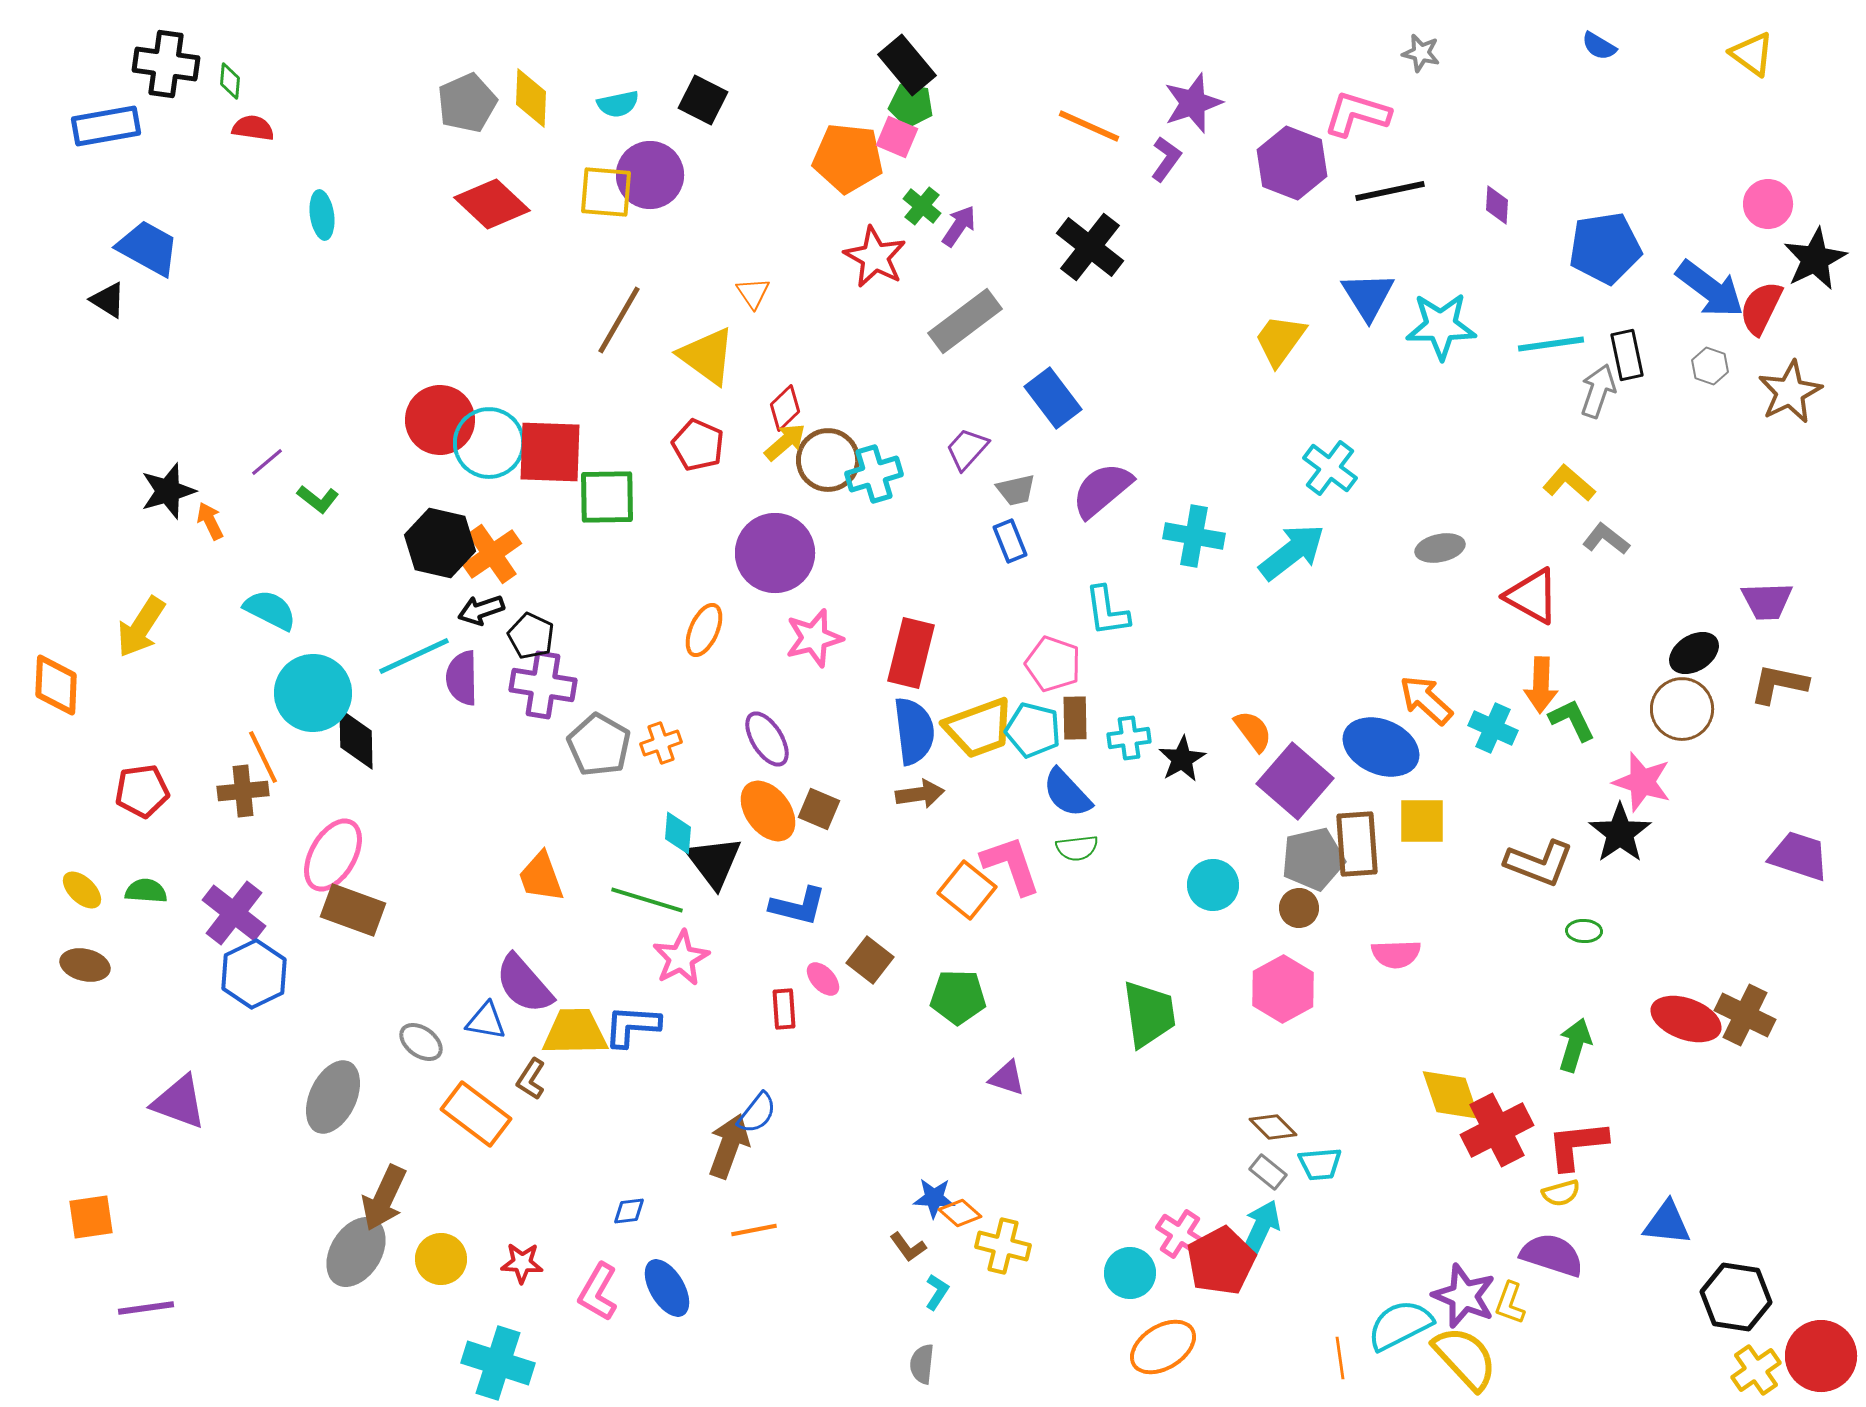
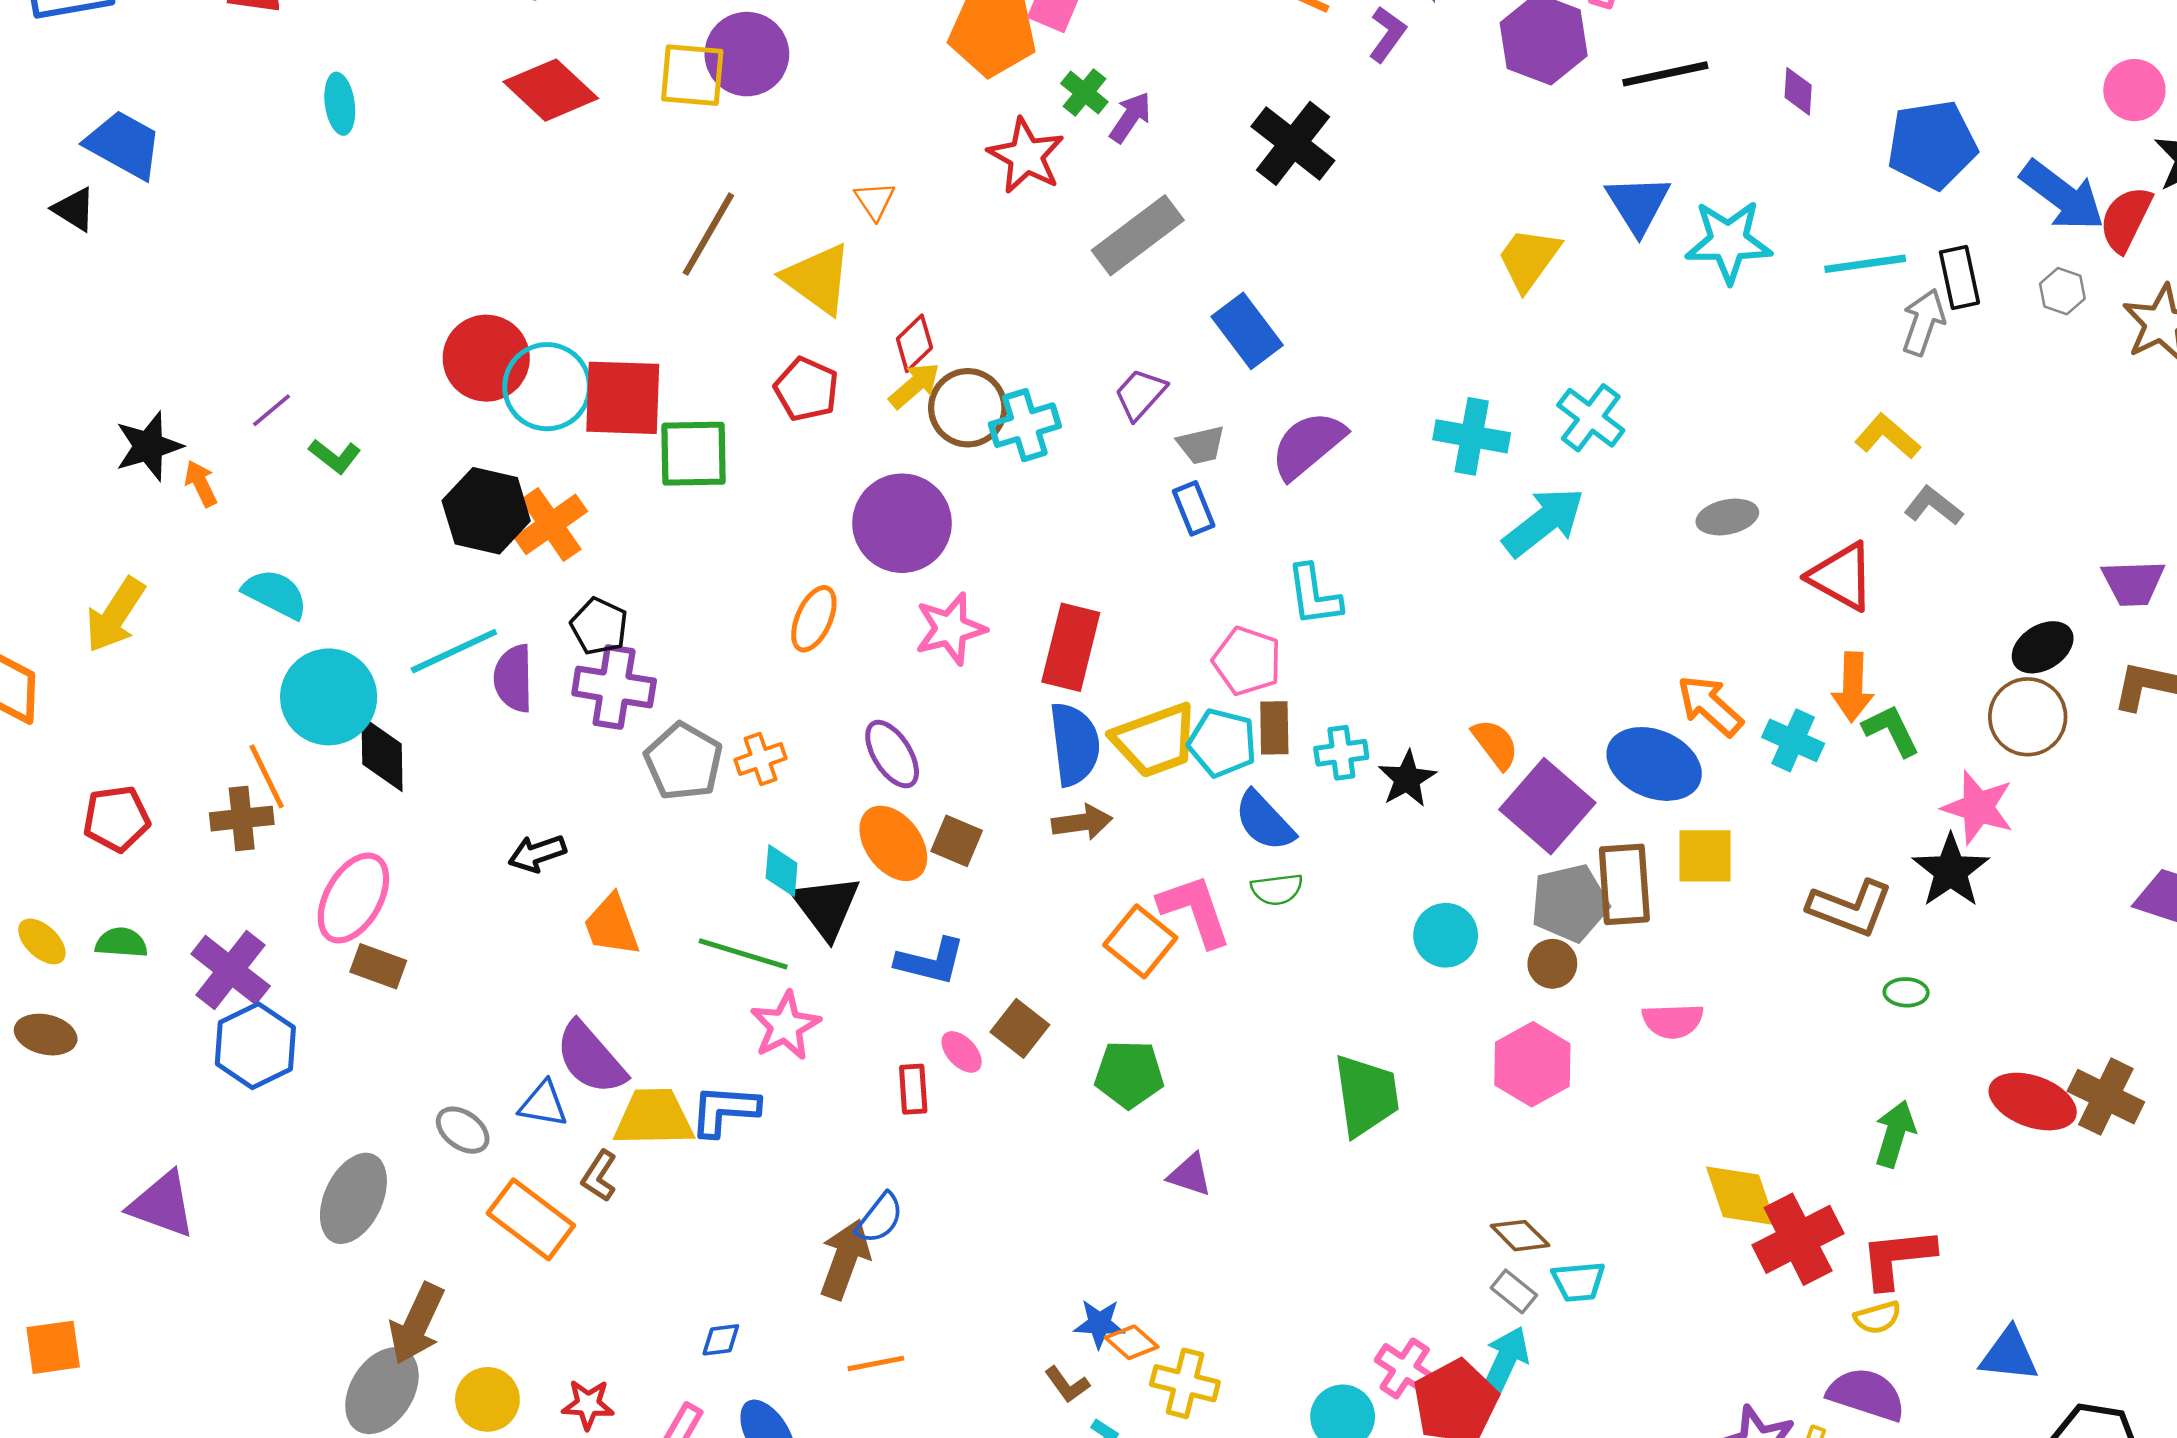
cyan cross: (1194, 536) -> (1472, 436), moved
black arrow: (481, 610) -> (537, 853), moved
brown rectangle: (353, 910) -> (378, 966), size x0.7

